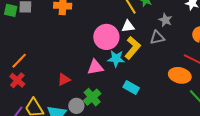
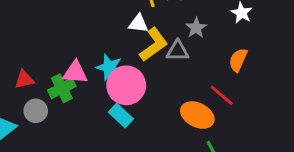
pink circle: (106, 37) -> (126, 85), moved
yellow L-shape: (133, 48) -> (154, 45), moved
green cross: (92, 97) -> (62, 88), moved
gray circle: (76, 106) -> (36, 111), moved

